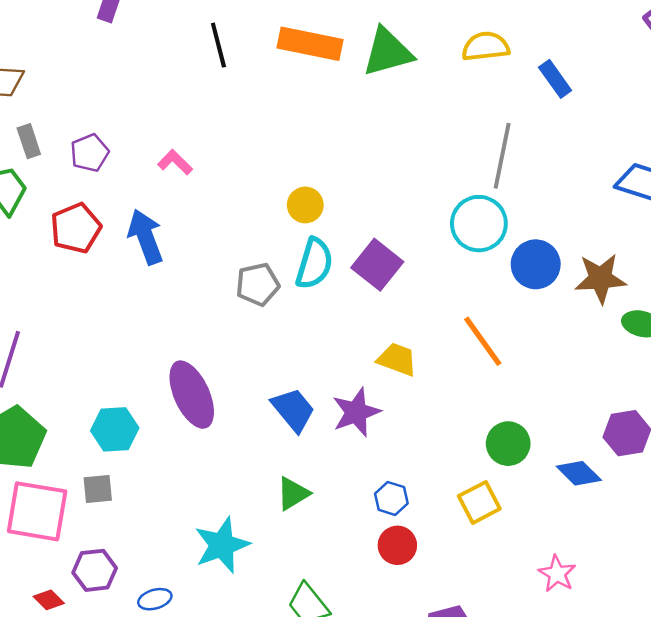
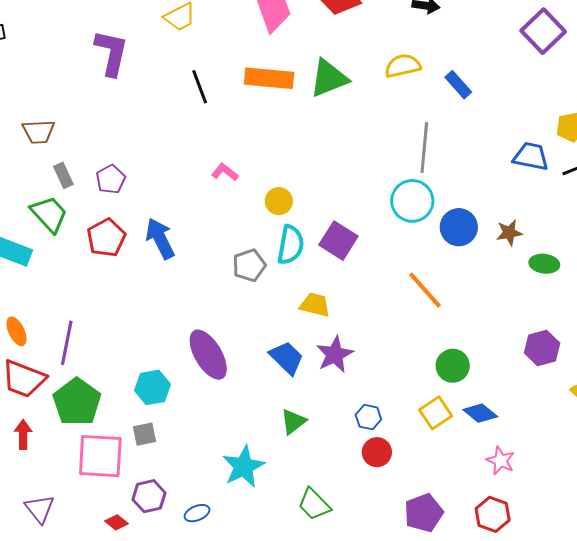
pink L-shape: (175, 162) -> (225, 172), moved
brown star: (600, 279) -> (509, 233), size x0.7
yellow trapezoid: (397, 359) -> (315, 305), moved
blue diamond: (579, 473) -> (480, 413), moved

